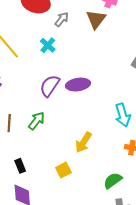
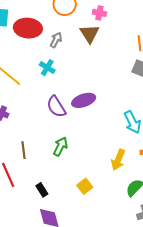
purple semicircle: (50, 86) -> (56, 107), turned -55
green arrow: (37, 121) -> (60, 146), moved
yellow arrow: (83, 142) -> (118, 160), moved

